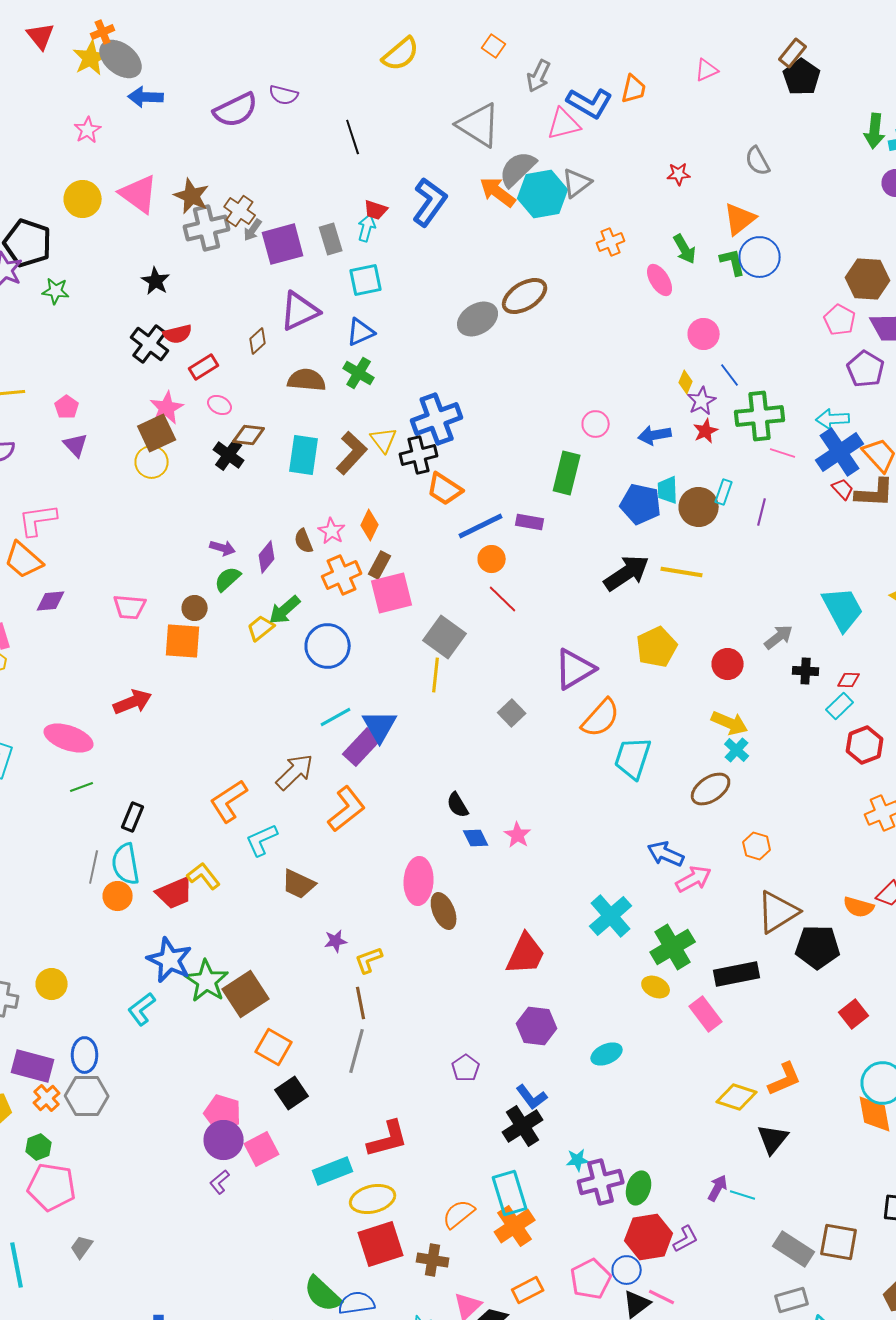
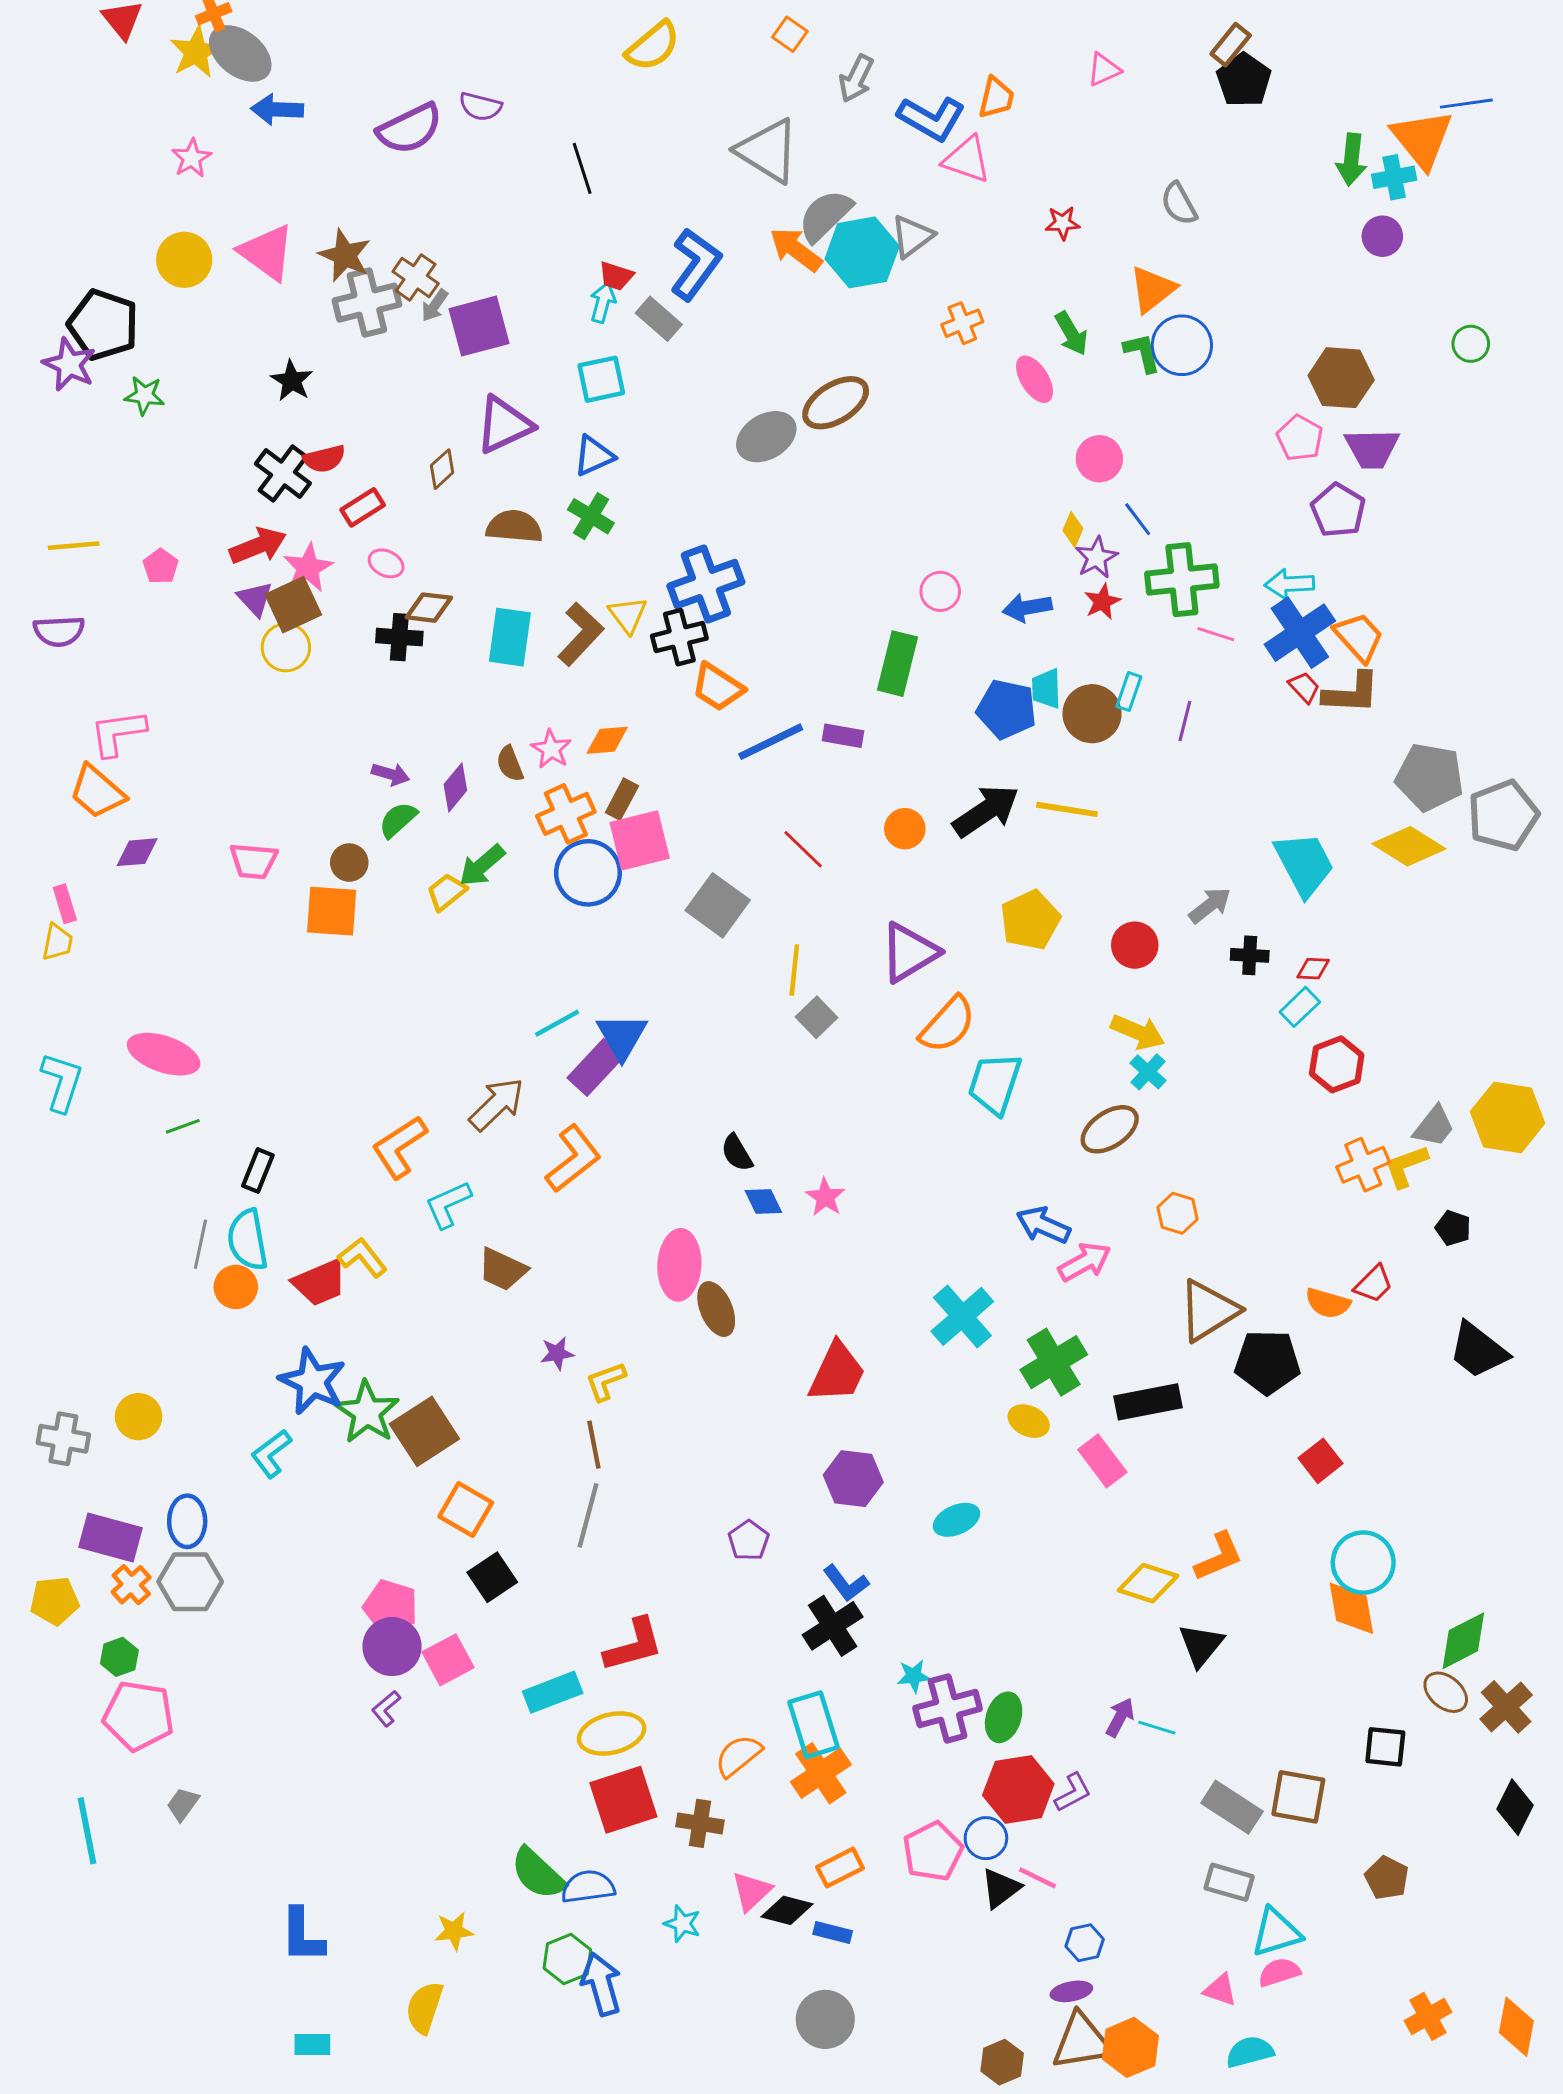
pink triangle: (564, 124) -> (967, 160), moved, turned 33
gray rectangle: (331, 239) -> (659, 319), moved, turned -32
purple triangle: (76, 445) -> (255, 599), moved
black cross: (229, 455) -> (399, 637), turned -32
orange diamond: (370, 525) -> (607, 740), turned 60
orange circle: (492, 559) -> (905, 829), moved
blue circle: (328, 646) -> (588, 873), moved
yellow line: (436, 675) -> (794, 970), moved
red arrow: (133, 702) -> (258, 546), moved
gray rectangle: (792, 1300) -> (1229, 1882), turned 32

